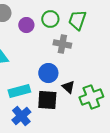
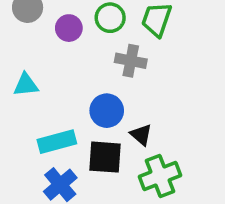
green cross: (91, 97) -> (160, 176), moved

